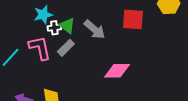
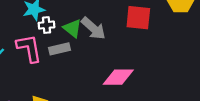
green triangle: (67, 26) -> (72, 28), moved
gray rectangle: (66, 48) -> (59, 49), turned 30

